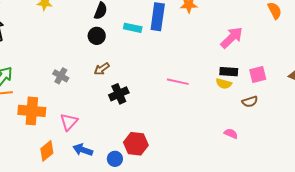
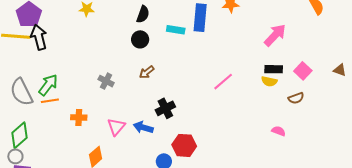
pink square: (258, 75) -> (303, 71), turned -30
pink line: (178, 82) -> (223, 82), turned -50
black cross: (119, 94) -> (165, 108), moved
orange cross: (32, 111) -> (79, 117), size x0.6
blue arrow: (83, 150) -> (143, 127), moved

